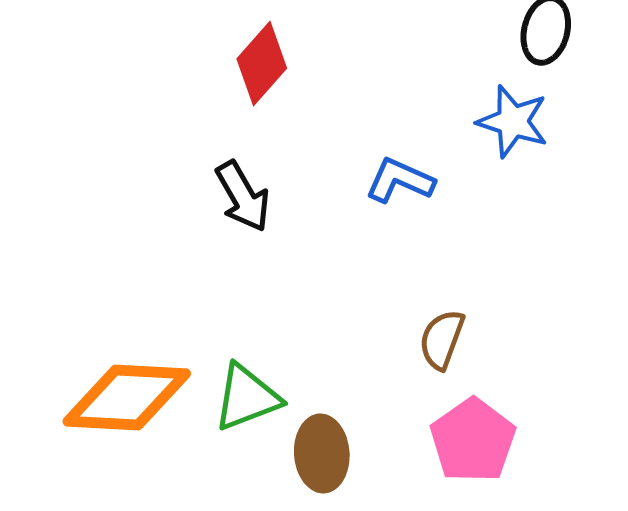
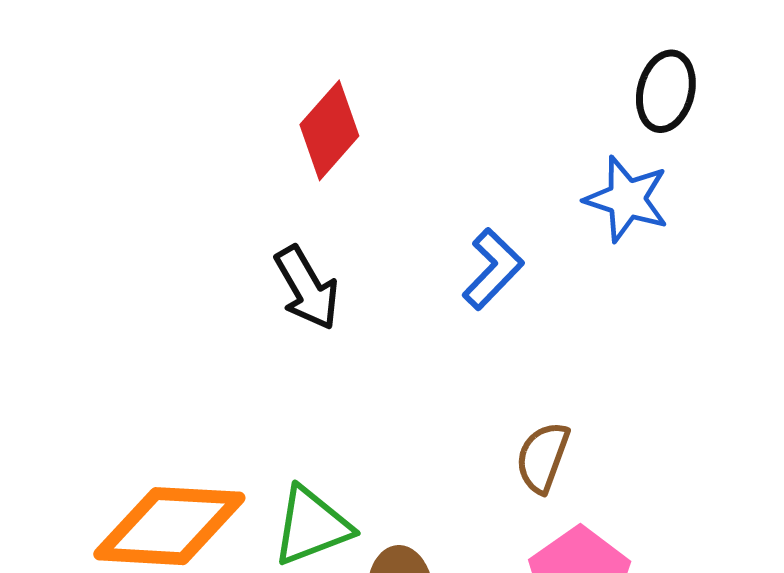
blue L-shape: (400, 180) -> (493, 269), turned 110

